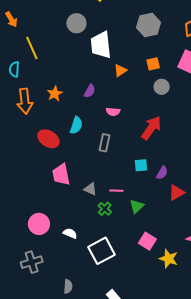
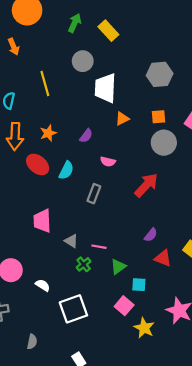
yellow line: (32, 48) -> (45, 84), moved
gray circle: (162, 87) -> (164, 143), size x1.5
red ellipse: (48, 139) -> (38, 164), moved
cyan square: (141, 165) -> (139, 285), moved
red triangle: (176, 193) -> (163, 258), turned 42

